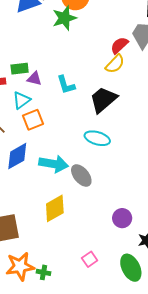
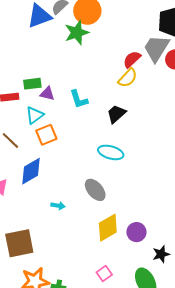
black trapezoid: (103, 100) -> (116, 114), size x0.7
cyan arrow: (54, 164) -> (58, 206), moved, size x0.5
yellow diamond: (55, 208) -> (108, 228), moved

